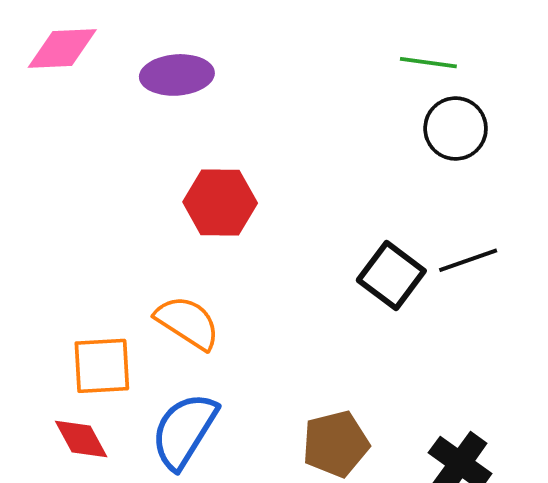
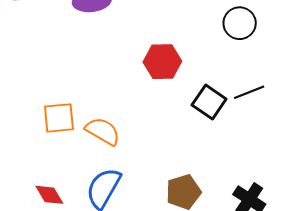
red hexagon: (220, 203) -> (162, 62), moved
orange square: (102, 366) -> (59, 118), moved

